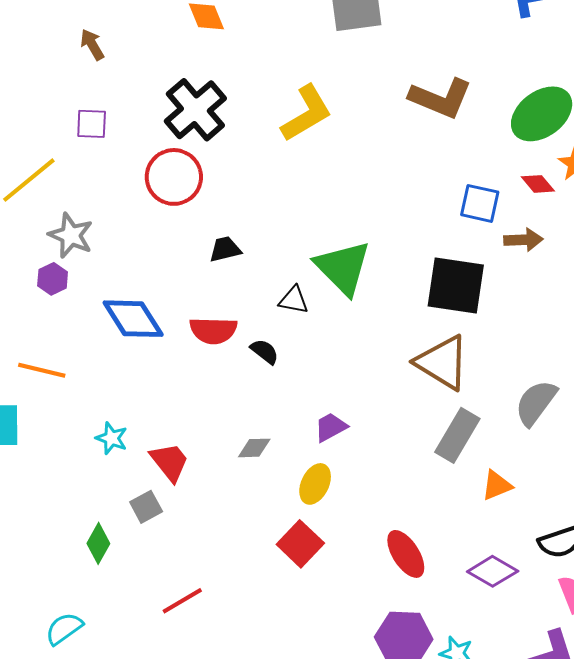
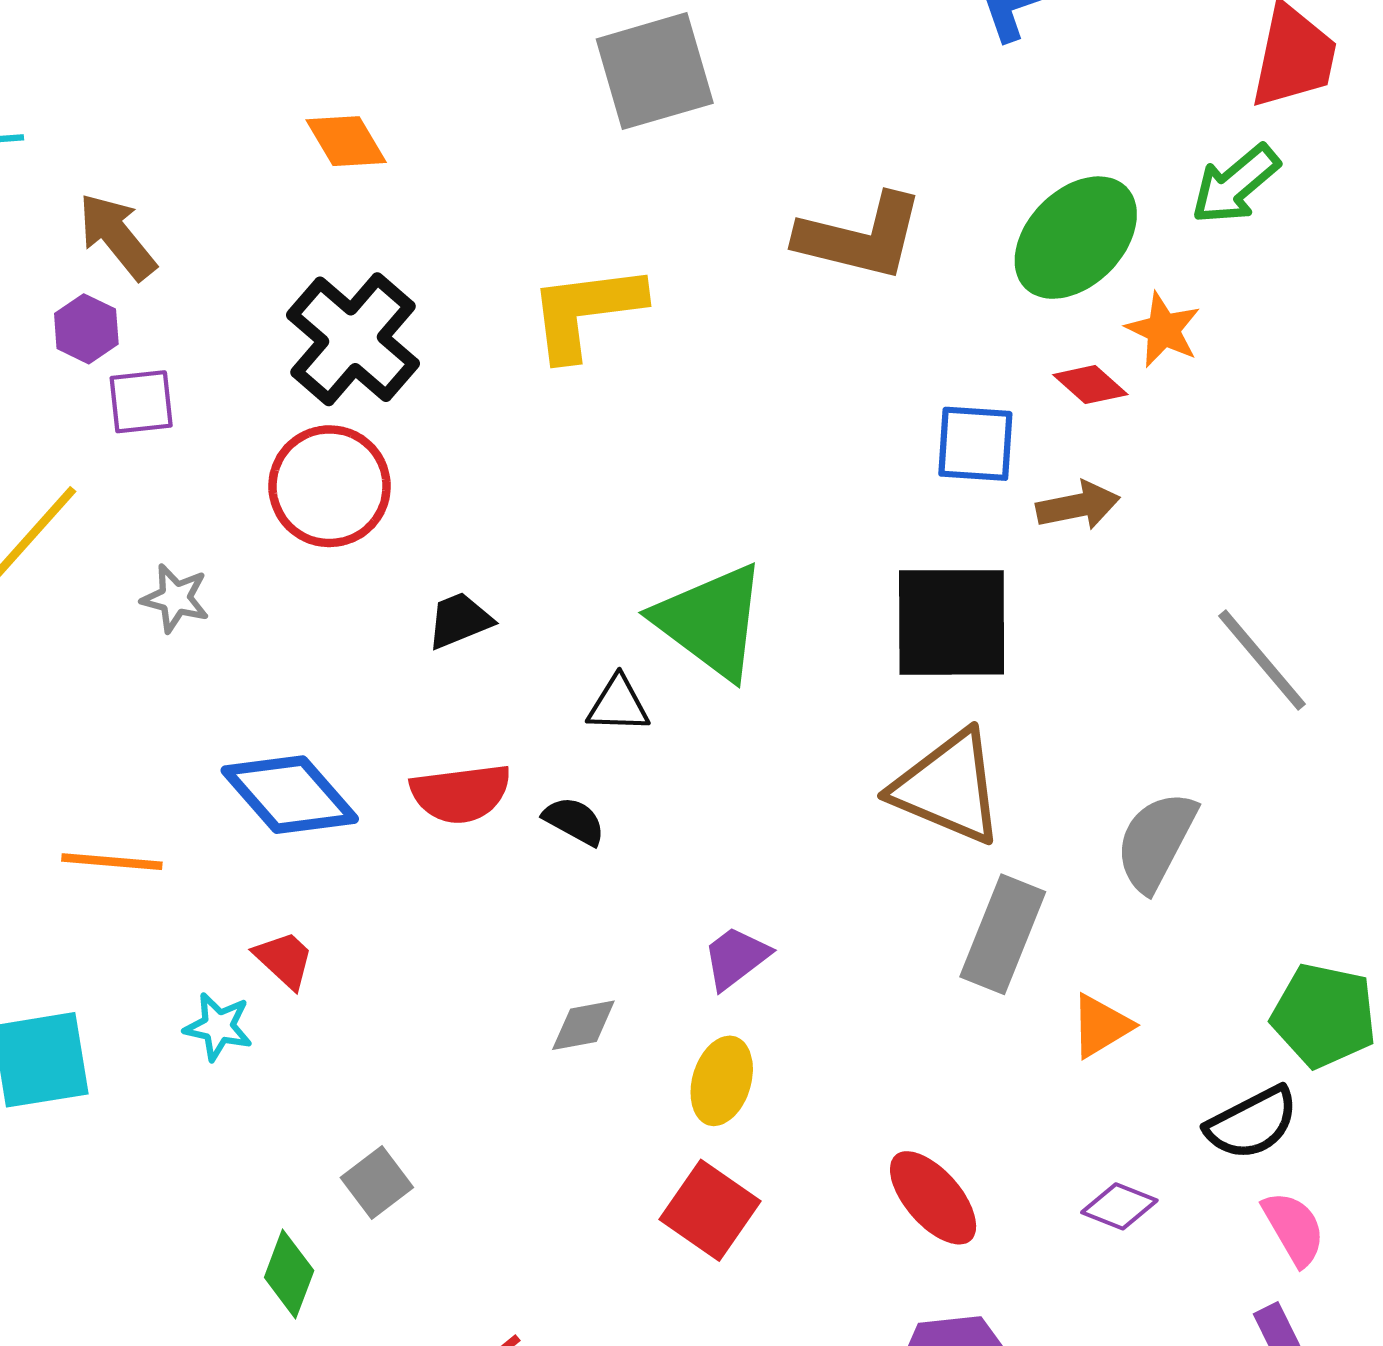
brown arrow: (92, 45) -> (117, 236), size x1.4
yellow L-shape: (307, 113) -> (586, 311), turned -148
gray star: (71, 235) -> (175, 598), moved, size x0.7
purple hexagon: (53, 279) -> (86, 329), moved
orange line: (42, 370) -> (112, 862), moved
cyan star: (112, 438) -> (218, 1027), moved
red trapezoid: (170, 462) -> (284, 960), moved, size x0.7
purple diamond: (493, 571) -> (1119, 1206), size x0.7

